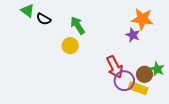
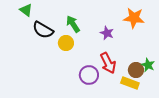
black semicircle: (44, 19) -> (43, 30), moved, size x1.5
purple star: (133, 35) -> (107, 33), moved
purple circle: (124, 81) -> (89, 75), moved

